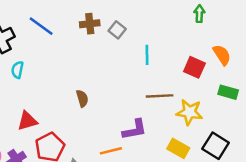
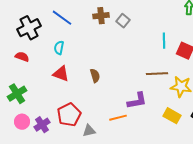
cyan line: (147, 55) -> (164, 41), moved
cyan semicircle: (17, 70) -> (59, 48), moved
red triangle: (27, 121) -> (61, 74), moved, turned 36

